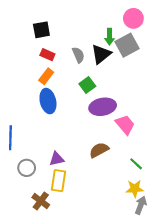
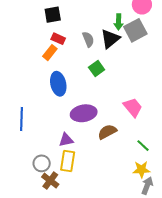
orange rectangle: (46, 76) -> (50, 53), moved
purple ellipse: (103, 107) -> (84, 113), moved
gray circle: (27, 168) -> (42, 163), moved

